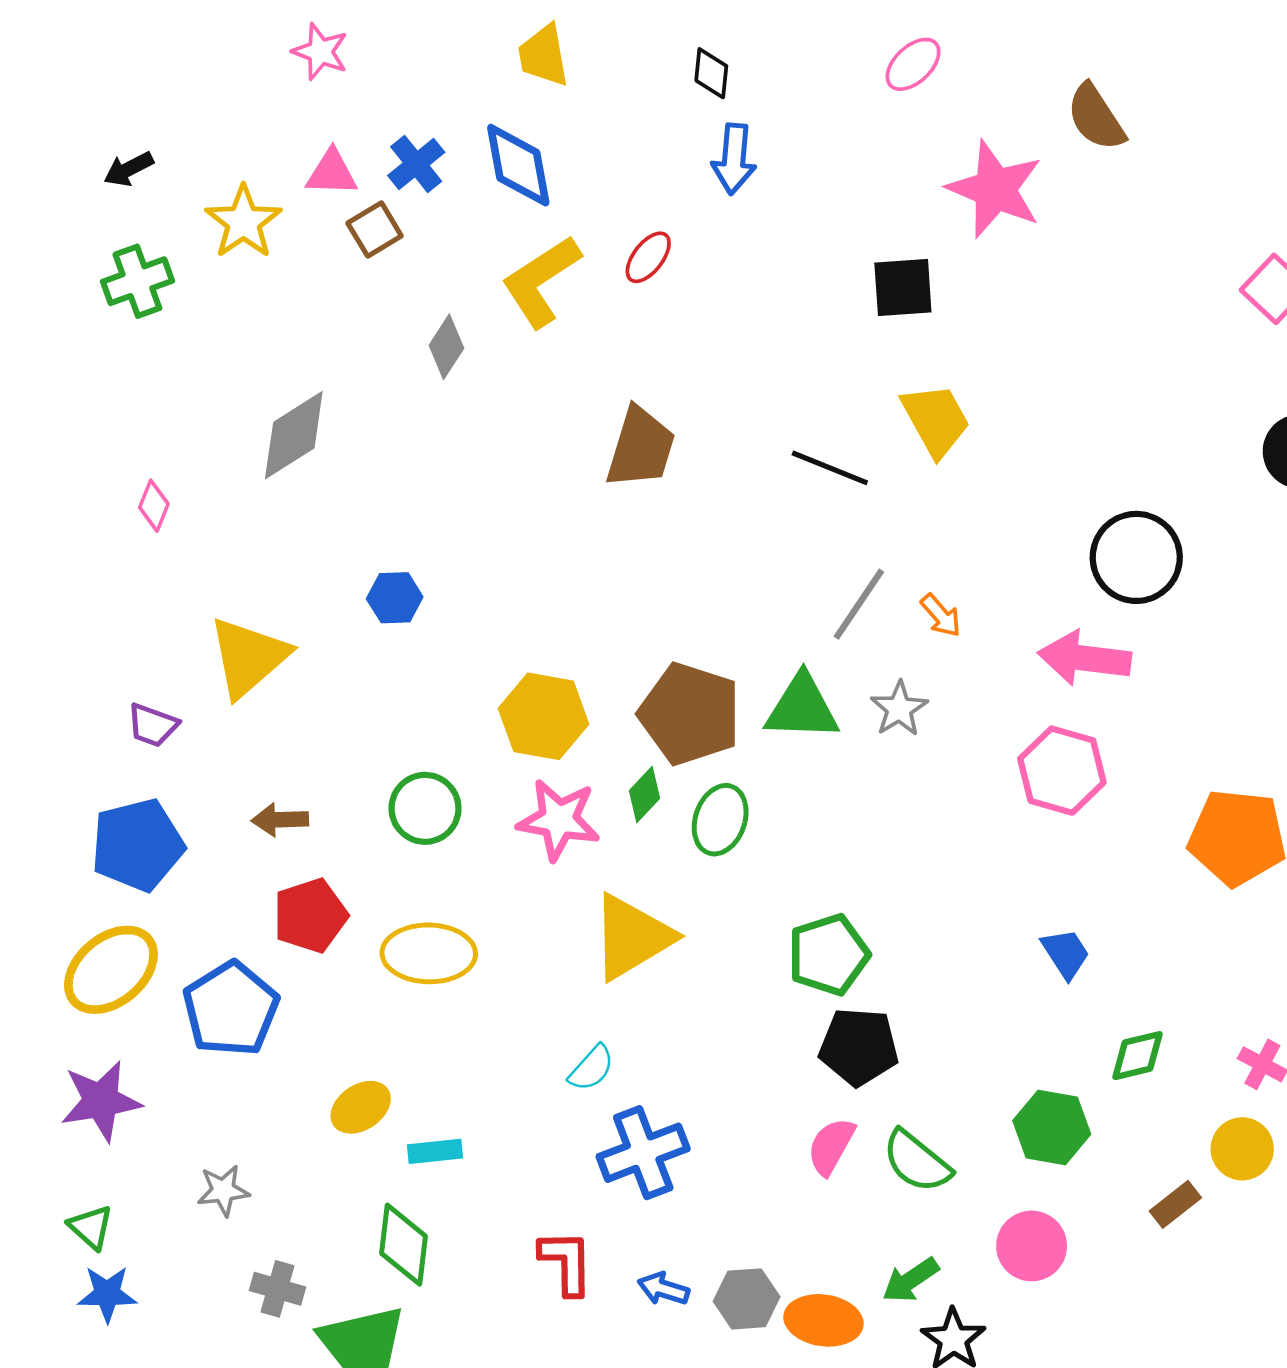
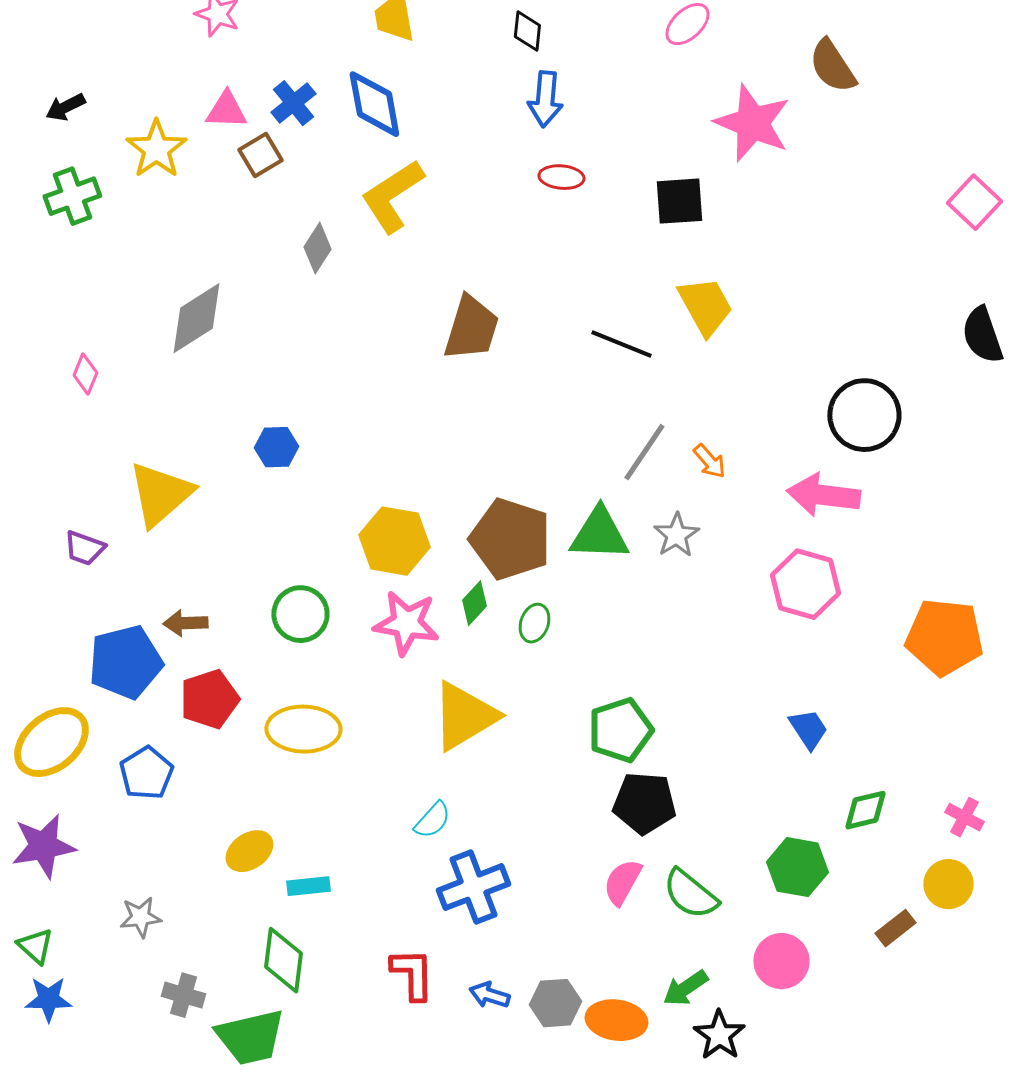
red ellipse: (648, 257) -> (561, 177), moved, turned 57
green ellipse: (720, 820) -> (534, 623), size x0.7
blue pentagon: (137, 845) -> (125, 662), moved
blue pentagon: (231, 1009) -> (146, 773), size x0.7

